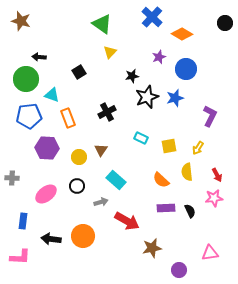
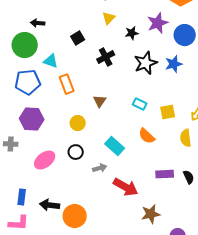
purple star: (159, 57) -> (158, 23), size x1.5
black star: (132, 76) -> (132, 33), moved
black cross: (107, 112) -> (106, 57), moved
purple hexagon: (47, 148) -> (32, 119), moved
brown triangle: (101, 150) -> (100, 101), moved
orange semicircle: (161, 180) -> (147, 136), moved
blue rectangle: (23, 221) -> (22, 197), moved
orange circle: (83, 236) -> (75, 216), moved

